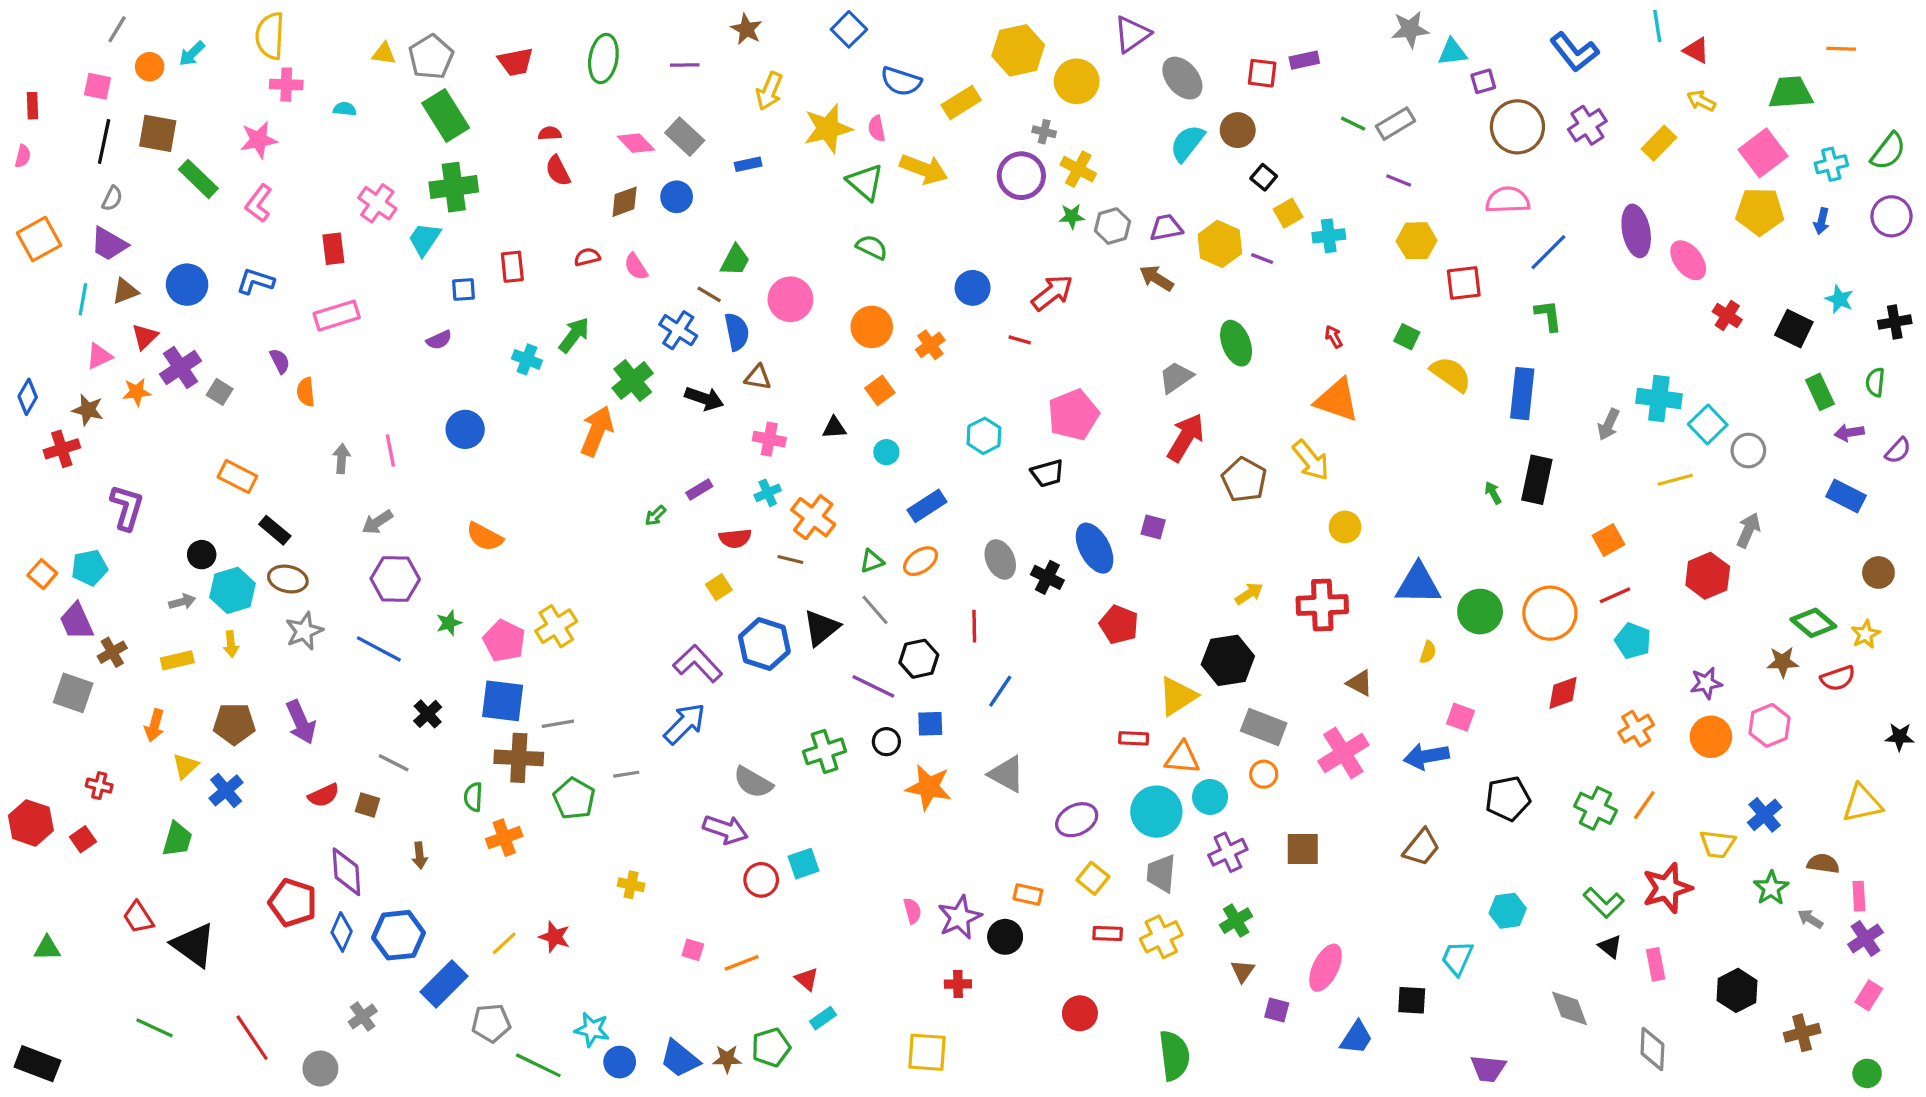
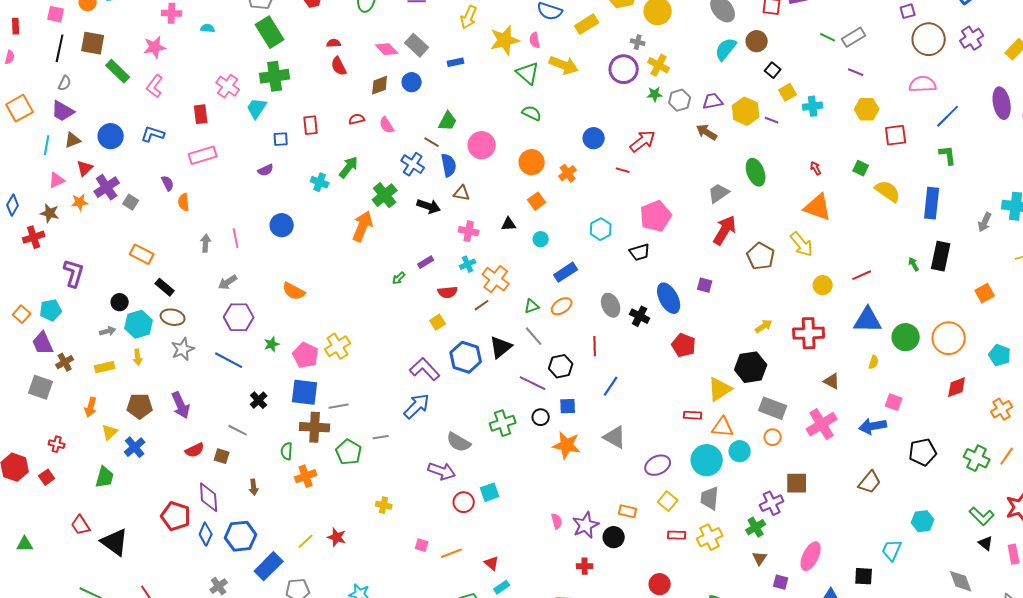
brown line: (790, 559) -> (482, 305), turned -49
red line: (1615, 595) -> (862, 275), moved
purple cross: (1228, 852) -> (772, 503), moved

